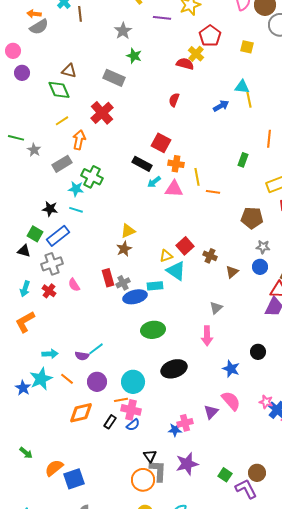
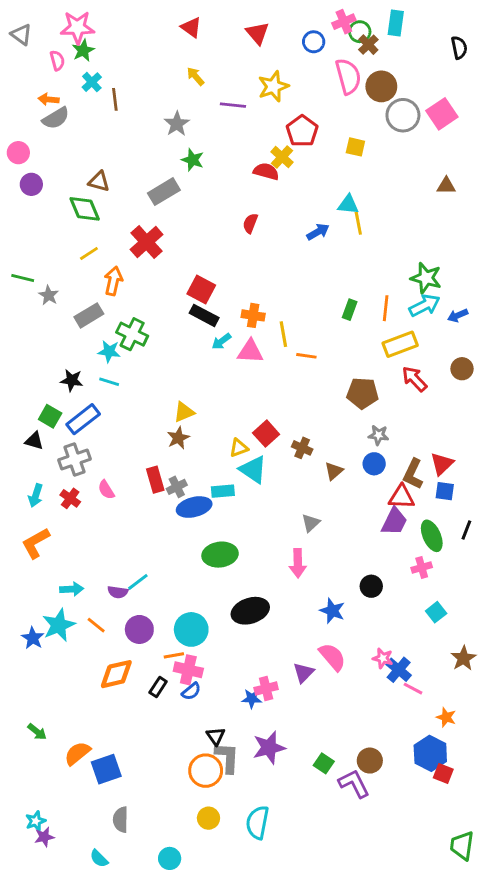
gray rectangle: (114, 78) -> (164, 192), turned -55
orange line: (269, 139) -> (386, 308), moved
red square: (161, 143) -> (201, 290), moved

